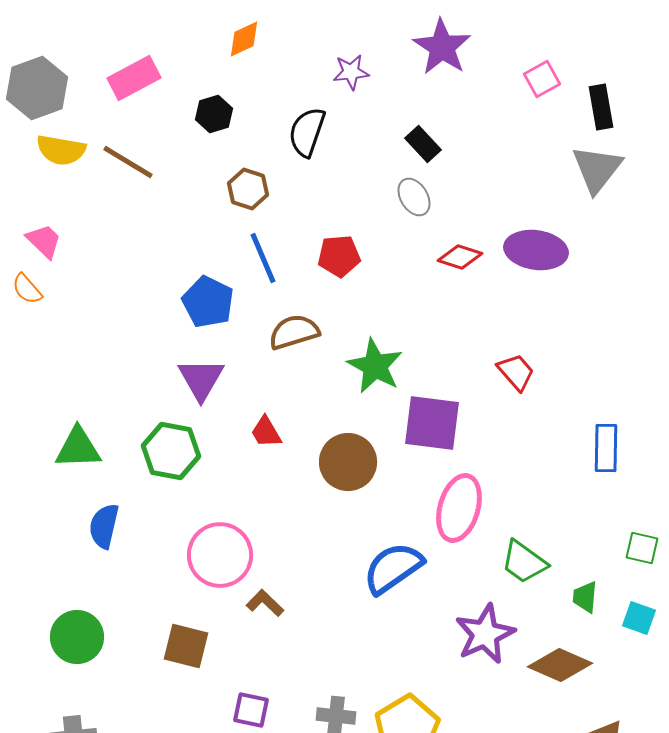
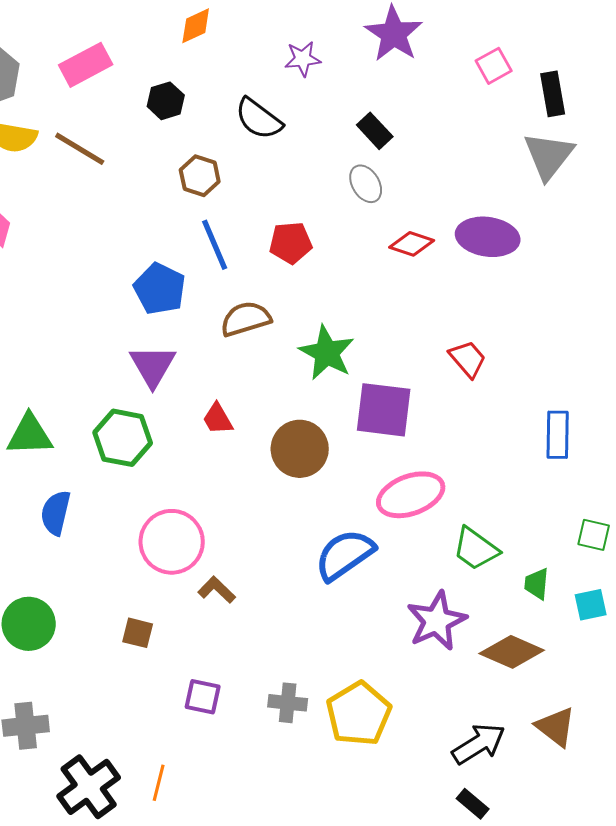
black semicircle: (307, 132) -> (259, 119), turned -72
pink ellipse: (459, 508) -> (411, 495), turned 54
cyan square: (639, 618) -> (591, 605), turned -32
brown square: (186, 646) -> (138, 633), size x0.7

